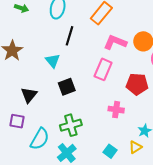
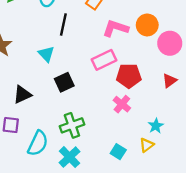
pink rectangle: (103, 69) -> (104, 60), turned 45
red pentagon: (137, 84) -> (129, 76), moved
black triangle: (29, 95) -> (22, 95), turned 30
pink cross: (116, 110) -> (122, 104), turned 35

